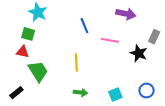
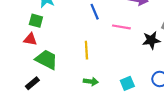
black star: (139, 53) -> (151, 40), turned -30
green trapezoid: (38, 71) -> (47, 60), turned -30
black rectangle: (16, 93) -> (32, 83), moved

